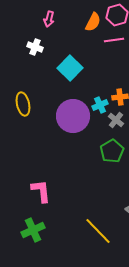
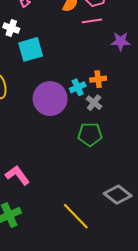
cyan square: (70, 68) -> (31, 49), moved, turned 30
green pentagon: (112, 151) -> (90, 134), turned 30
pink L-shape: (41, 191) -> (17, 175), turned -30

